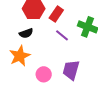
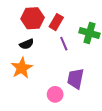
purple line: (62, 35) -> (64, 44), turned 32
pink circle: (44, 74) -> (55, 94), moved

